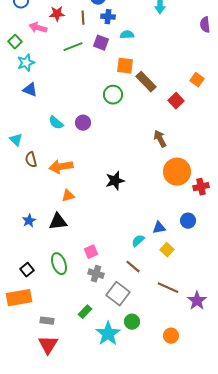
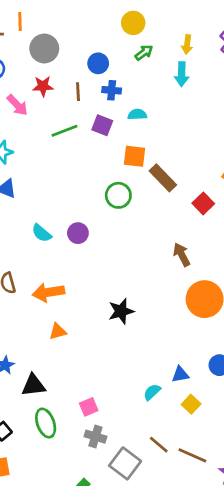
pink arrow: (38, 28) -> (17, 105), turned -150
black triangle: (58, 222) -> (33, 385), moved
brown line: (133, 267) -> (159, 445), moved

